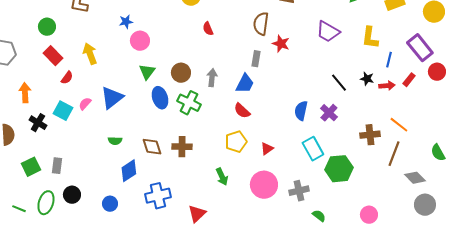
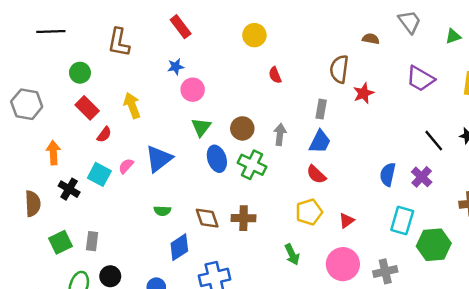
red star: (281, 44) -> (363, 93), turned 30
gray rectangle: (256, 59) -> (321, 109), moved
cyan rectangle: (313, 149) -> (402, 221), turned 45

